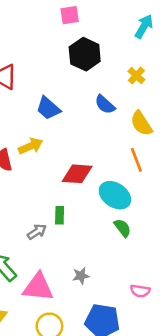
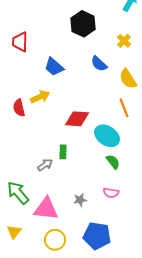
pink semicircle: (140, 291) -> (111, 193), moved

